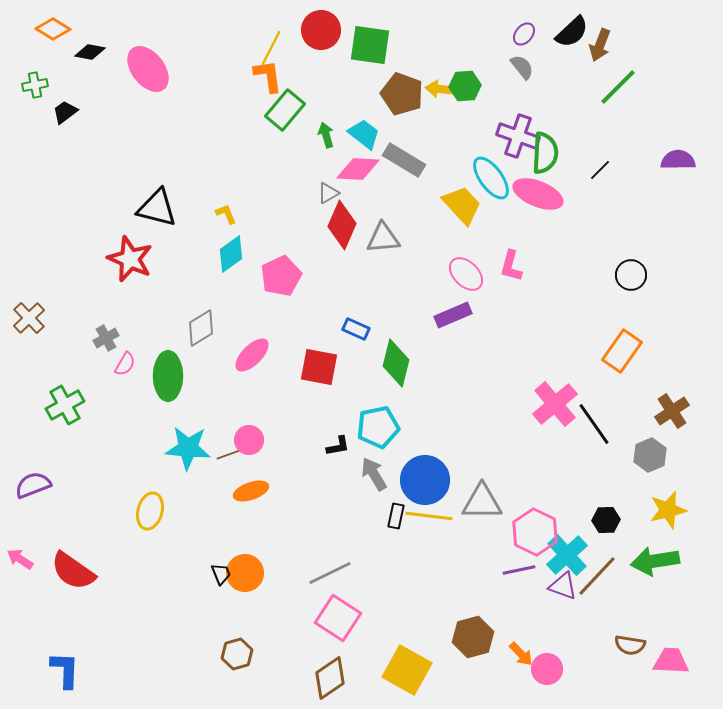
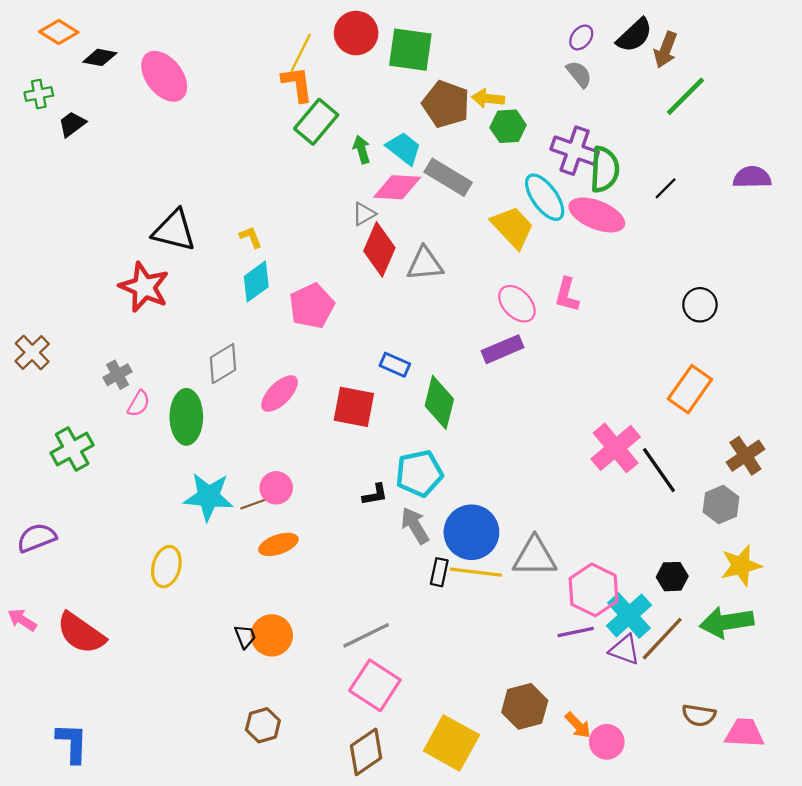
green hexagon: (465, 86) -> (508, 126), moved

